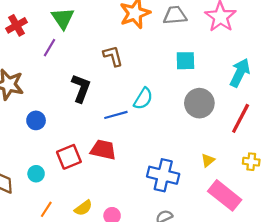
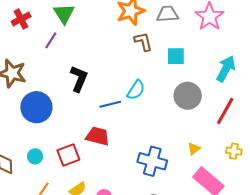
brown L-shape: (113, 56) -> (143, 42), moved
blue circle: (36, 120) -> (36, 107), size x1.8
red square: (69, 157) -> (68, 155), moved

